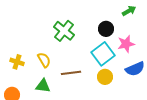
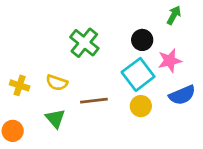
green arrow: (129, 11) -> (174, 15), turned -32
yellow semicircle: (44, 60) -> (57, 83), turned 140
green triangle: (43, 86) -> (55, 118), turned 42

